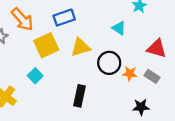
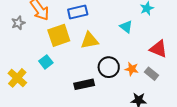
black circle: (109, 63) -> (109, 67), moved
black rectangle: (80, 96) -> (84, 84), turned 60

